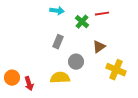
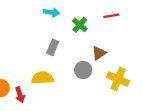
red line: (102, 14) -> (111, 16), moved
gray circle: (76, 62) -> (83, 70), moved
yellow semicircle: (60, 78) -> (42, 78), moved

